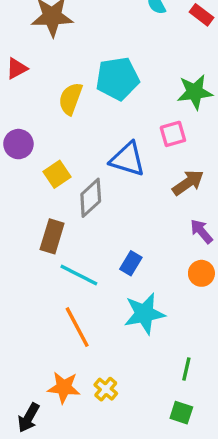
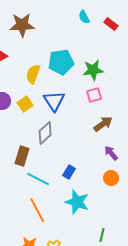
green star: (195, 92) -> (93, 70), moved
blue triangle: (128, 159) -> (54, 101), moved, turned 40
yellow square: (57, 174) -> (25, 104), moved
cyan star: (144, 314) -> (77, 202), turned 30

